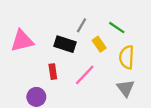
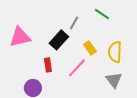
green line: (117, 28) -> (102, 14), moved
black rectangle: (65, 44) -> (59, 40), turned -66
yellow rectangle: (99, 44) -> (90, 48), moved

